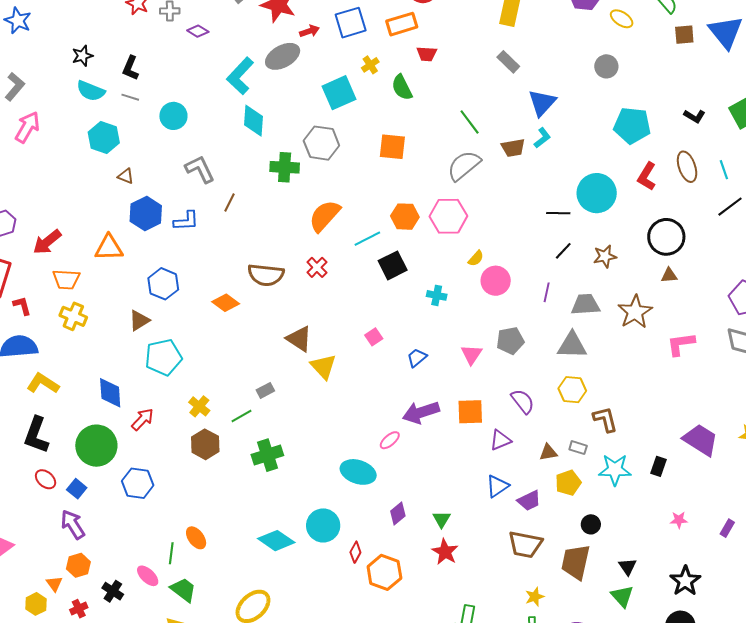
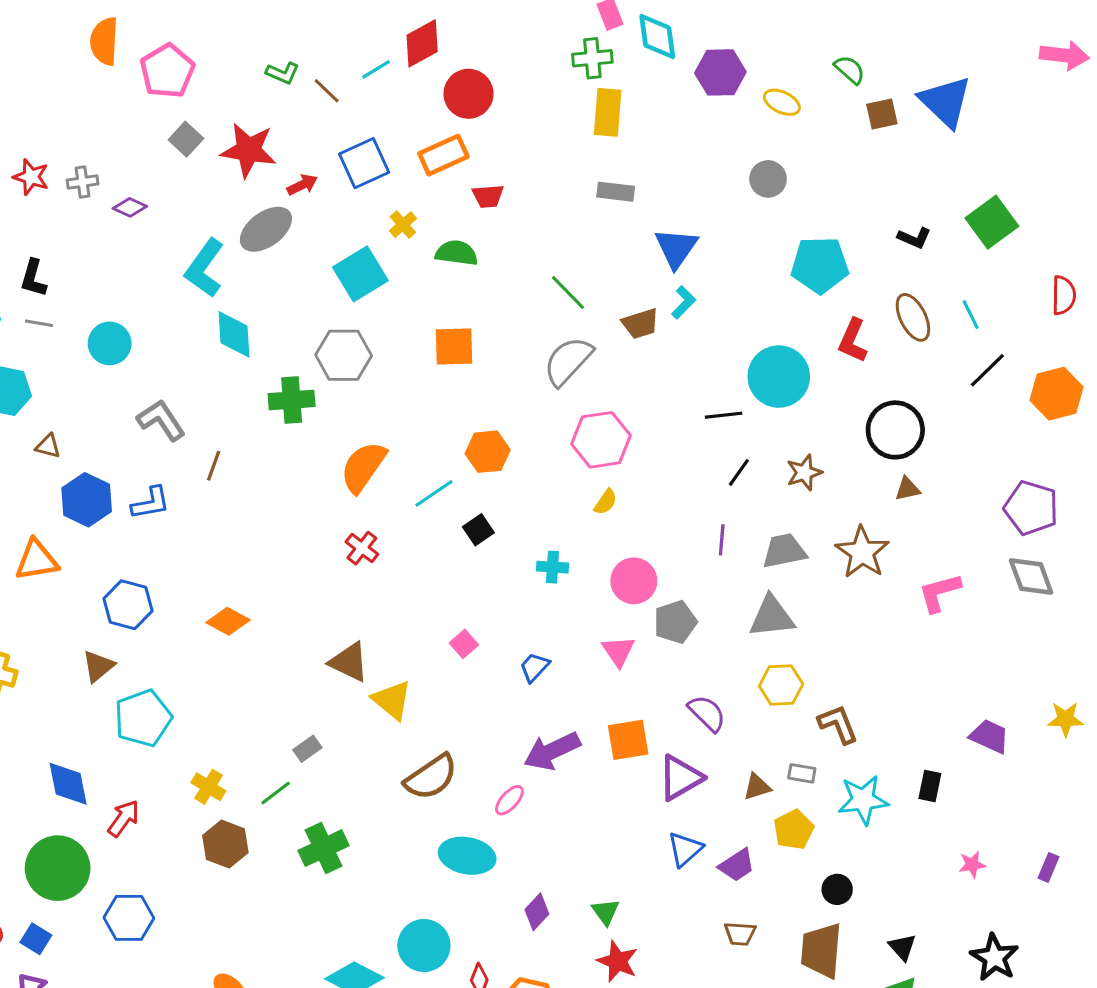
gray rectangle: (508, 62) -> (616, 192), turned -30
green semicircle: (402, 87) -> (457, 253), turned 132
pink hexagon: (448, 216) -> (601, 440), moved
black square: (393, 265) -> (478, 530), size x0.7
brown semicircle: (266, 275) -> (431, 777), moved, turned -33
pink circle: (496, 281) -> (634, 581), moved
purple triangle: (500, 440) -> (680, 778), size x1.4
purple trapezoid: (701, 440) -> (989, 736), size x0.7
brown trapezoid: (525, 544) -> (740, 934), size x0.6

